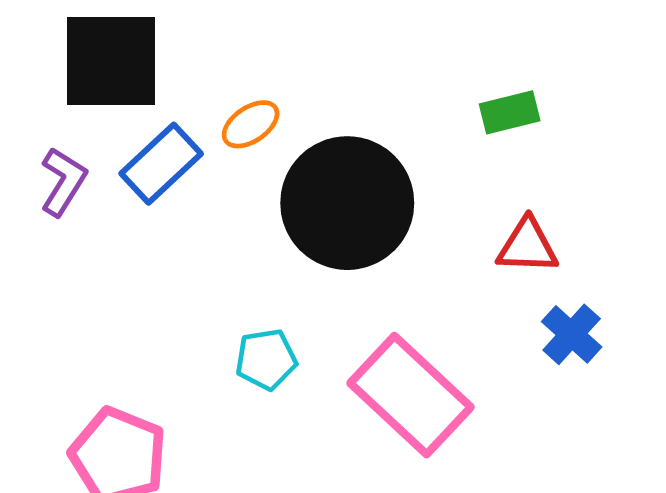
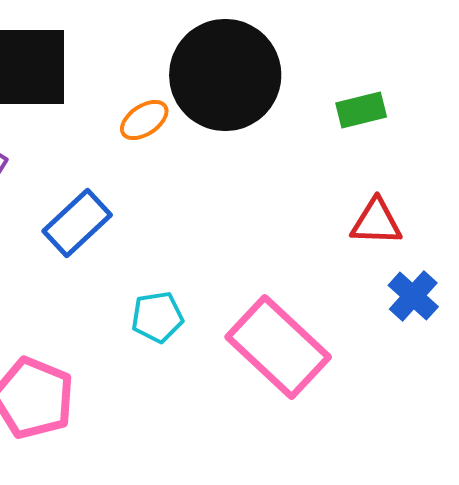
blue rectangle: (161, 164) -> (77, 223), moved
black circle: (347, 203) -> (225, 75), moved

